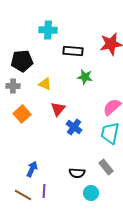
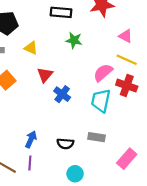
gray rectangle: (106, 167) -> (97, 137), turned -42
blue arrow: (32, 169) -> (31, 139), moved
cyan circle: (91, 193) -> (75, 174), moved

